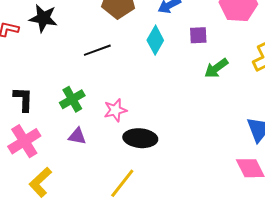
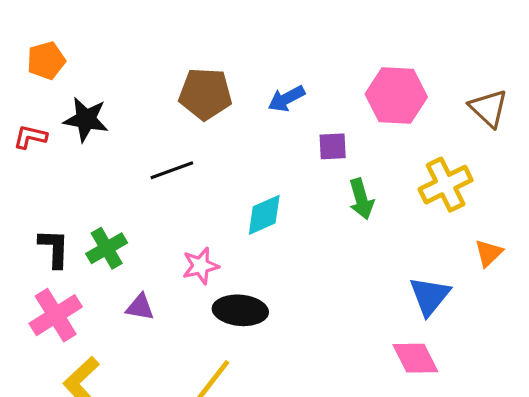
cyan diamond: (155, 40) -> (264, 215), moved, turned 36
green arrow: (216, 68) -> (361, 199), turned -70
green cross: (72, 99) -> (107, 248), moved

